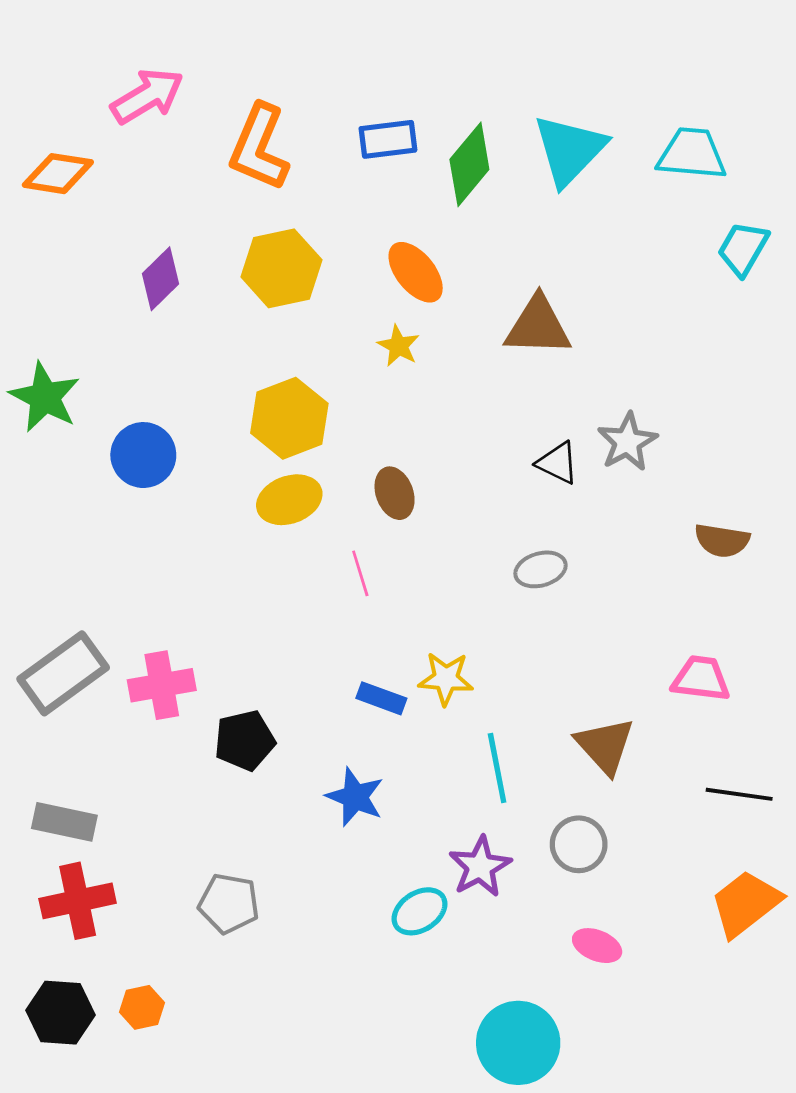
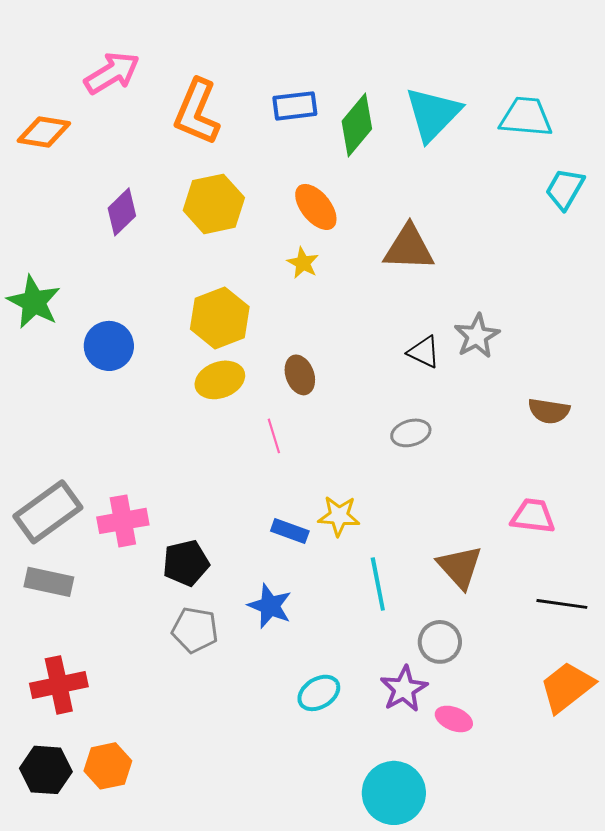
gray rectangle: (64, 822) -> (49, 582), moved
purple star: (480, 867) -> (404, 689), moved
gray pentagon: (229, 903) -> (195, 630), moved
orange hexagon: (142, 1007) -> (108, 766), size x1.4

